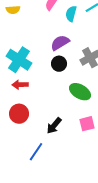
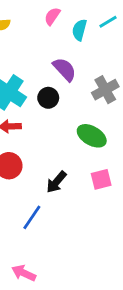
purple semicircle: (60, 43) -> (65, 69), turned 78
black circle: (59, 64) -> (48, 98), moved

